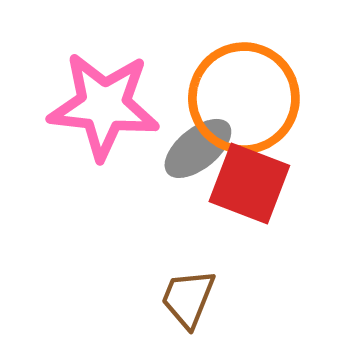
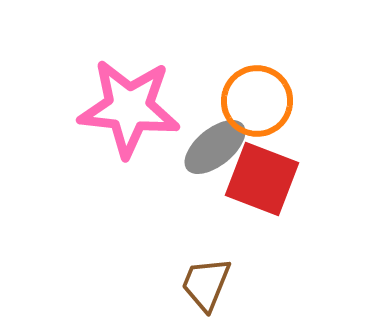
orange circle: (244, 98) -> (257, 101), size x0.7

